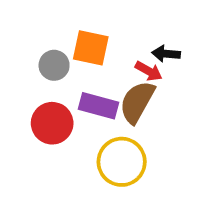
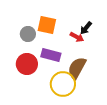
black arrow: (166, 54) -> (86, 28), turned -56
brown semicircle: (137, 102) -> (77, 68), moved

